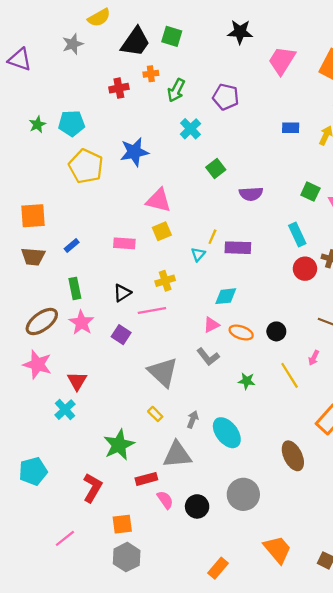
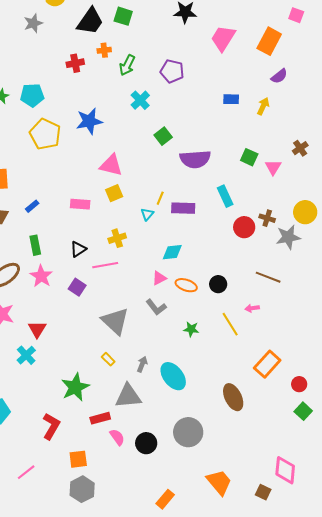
purple semicircle: (251, 194) -> (195, 159), size x1.4
cyan rectangle: (297, 235) -> (225, 196), moved
pink arrow: (314, 358) -> (252, 308), turned 56

